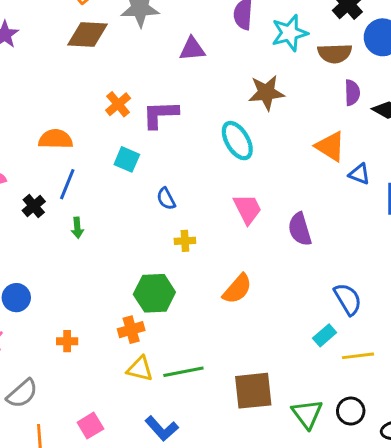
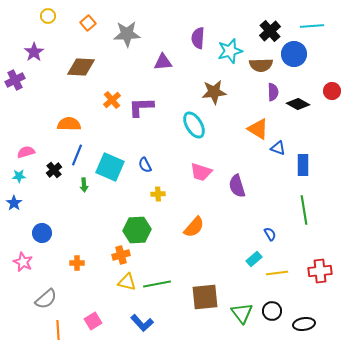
brown diamond: (88, 34) -> (81, 67), moved
cyan square: (127, 159) -> (110, 167), moved, size x1.6
pink trapezoid: (247, 209) -> (201, 172), turned 135
blue semicircle: (348, 299) -> (270, 234), size x0.6

